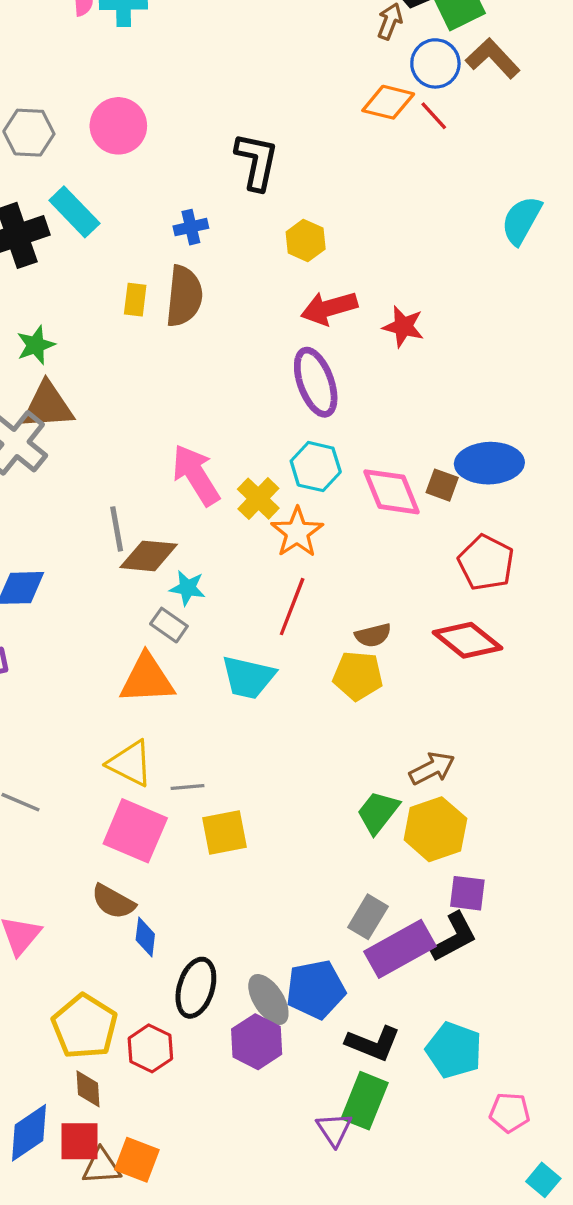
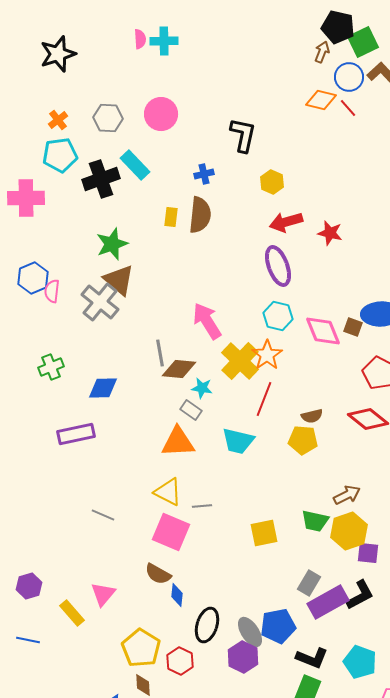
green star: (36, 345) -> (112, 244), size x1.4
brown triangle: (47, 406) -> (119, 280), turned 44
yellow cross: (258, 499) -> (240, 361), moved, size x1.5
green trapezoid: (378, 812) -> (315, 521), turned -116
yellow square: (225, 833) -> (264, 533), moved
purple square: (467, 893) -> (368, 553), moved

